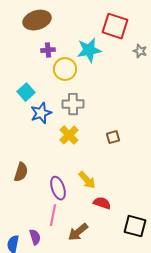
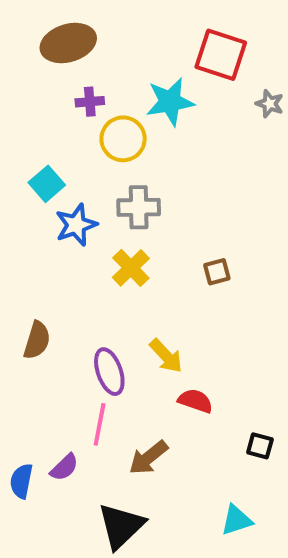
black square: (135, 226) -> (260, 446), size x0.6
purple semicircle: (35, 237) -> (64, 467), turned 63

